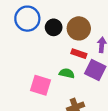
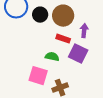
pink square: (40, 85) -> (38, 76), moved

